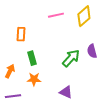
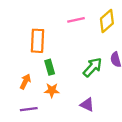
orange rectangle: (21, 34) -> (37, 41), size x1.5

